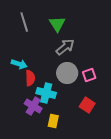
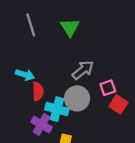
gray arrow: (65, 47) -> (83, 70), moved
gray circle: (67, 73) -> (77, 98), moved
red square: (87, 105) -> (118, 104), moved

